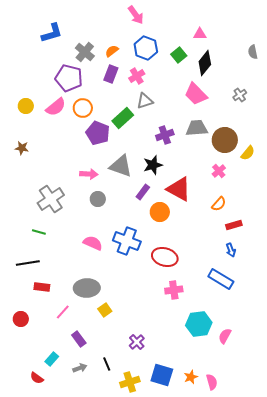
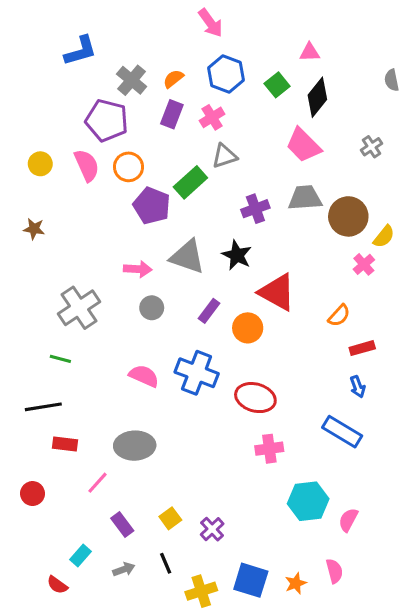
pink semicircle: (56, 107) -> (87, 165), turned -75
black star: (153, 165) -> (237, 255), turned -30
pink cross: (219, 171) -> (364, 264), moved
purple rectangle: (143, 192) -> (209, 311), moved
yellow square: (105, 310) -> (170, 518), moved
pink semicircle: (212, 382) -> (334, 571), moved

